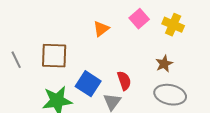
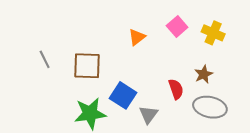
gray line: (16, 60) -> (45, 59), moved
red semicircle: (124, 81) -> (176, 89), moved

